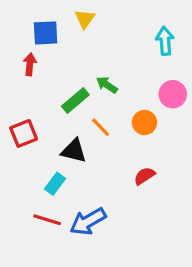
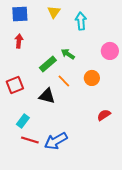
blue square: (46, 33) -> (20, 14), moved
cyan arrow: (165, 41) -> (81, 21), moved
pink circle: (173, 94) -> (110, 51), moved
red semicircle: (144, 176) -> (104, 115), moved
cyan rectangle: (55, 184) -> (23, 121), moved

